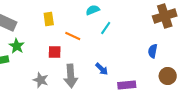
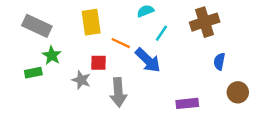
brown cross: (165, 16) -> (205, 22), moved
yellow rectangle: (49, 19) -> (91, 22), size x1.5
blue arrow: (102, 69) -> (148, 60), moved, size x1.6
gray star: (41, 80) -> (81, 80), moved

